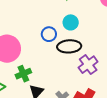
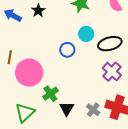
black ellipse: (69, 46) -> (110, 44), moved

